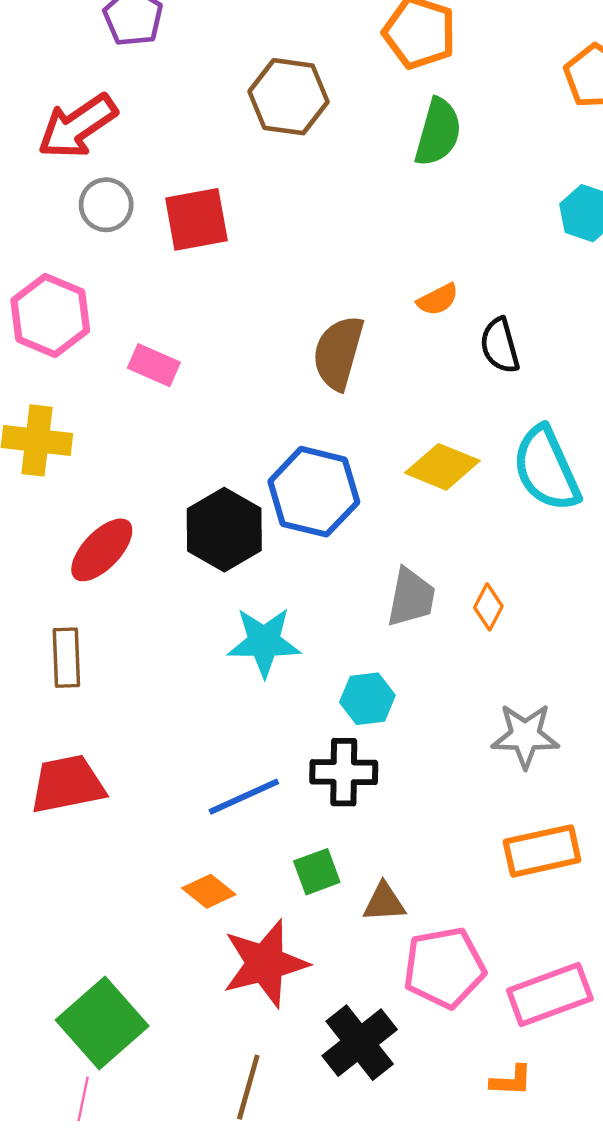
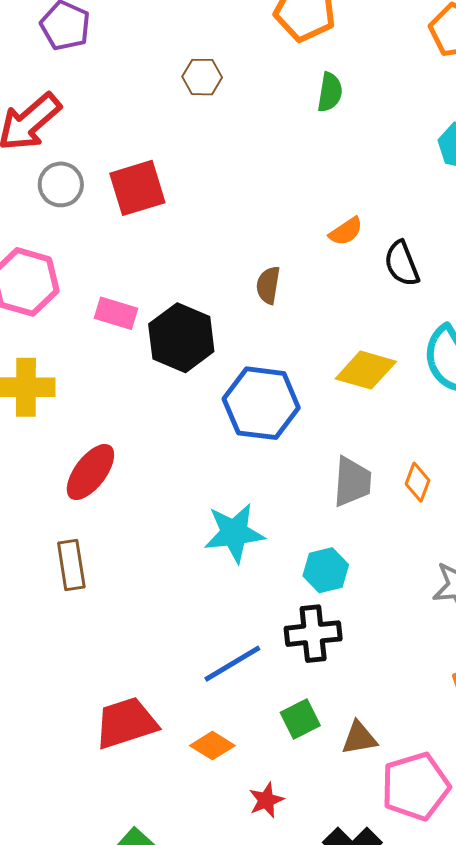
brown hexagon: (288, 97) -> (202, 77), size x0.6
green semicircle: (438, 132) -> (330, 92), size x0.7
brown semicircle: (338, 353) -> (268, 285), size x0.6
black hexagon: (224, 530) -> (181, 338), moved
red trapezoid: (67, 784) -> (126, 723), moved
red star: (265, 963) -> (266, 800), size x0.5

